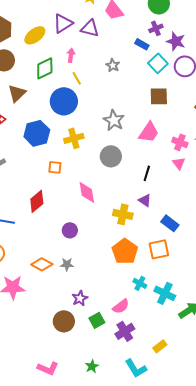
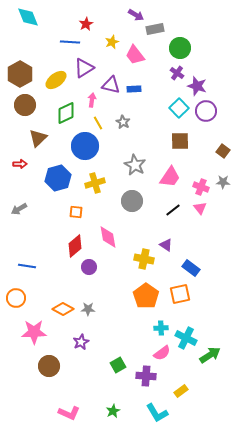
purple triangle: (90, 28) -> (111, 85), moved
purple cross: (156, 28) -> (177, 73), turned -32
blue rectangle: (142, 44) -> (134, 89), moved, turned -32
gray star: (113, 65) -> (123, 122), moved
black line: (147, 173) -> (173, 210), moved, turned 35
red diamond: (37, 201) -> (75, 246), moved
purple circle: (70, 230) -> (89, 267), moved
cyan cross: (140, 283) -> (161, 328), turned -32
purple star: (80, 298) -> (81, 342), moved
pink semicircle: (121, 306) -> (162, 353), moved
brown circle: (64, 321) -> (49, 366), moved
purple cross: (125, 331) -> (146, 376), turned 36

